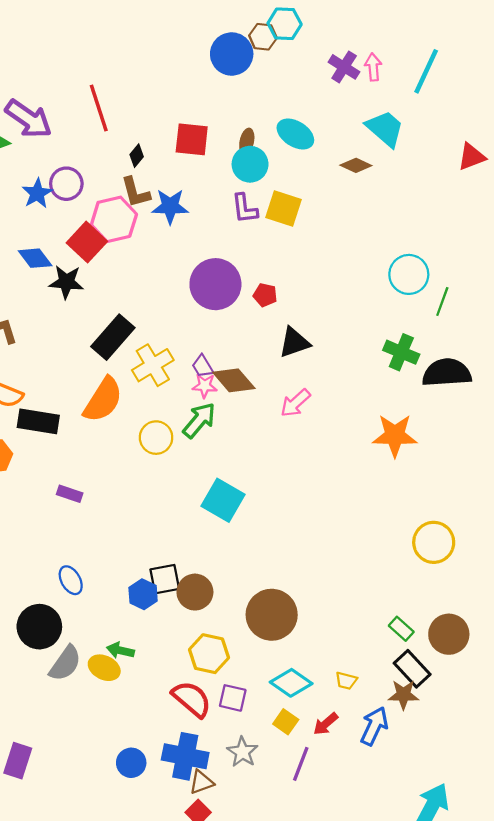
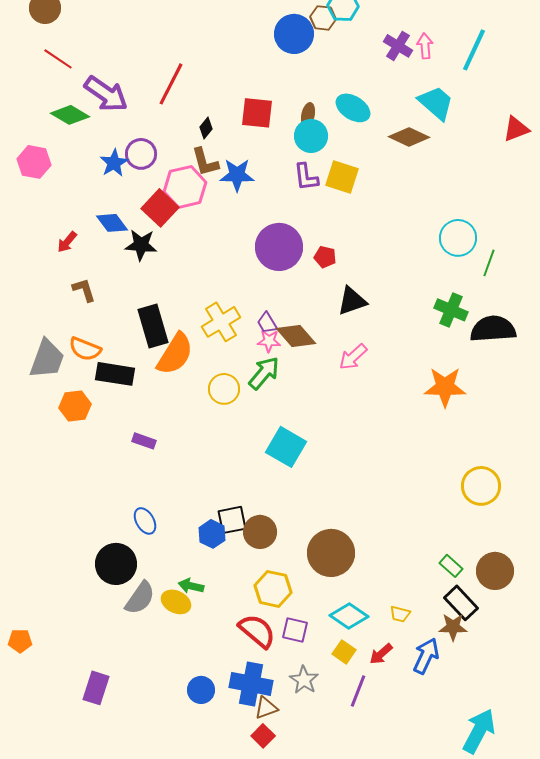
red line: (99, 108) -> (171, 84), turned 45
brown diamond: (356, 165) -> (409, 137), size x1.4
black rectangle: (113, 337) -> (153, 326), moved, turned -57

